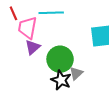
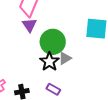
purple triangle: (33, 47) -> (29, 25), turned -35

